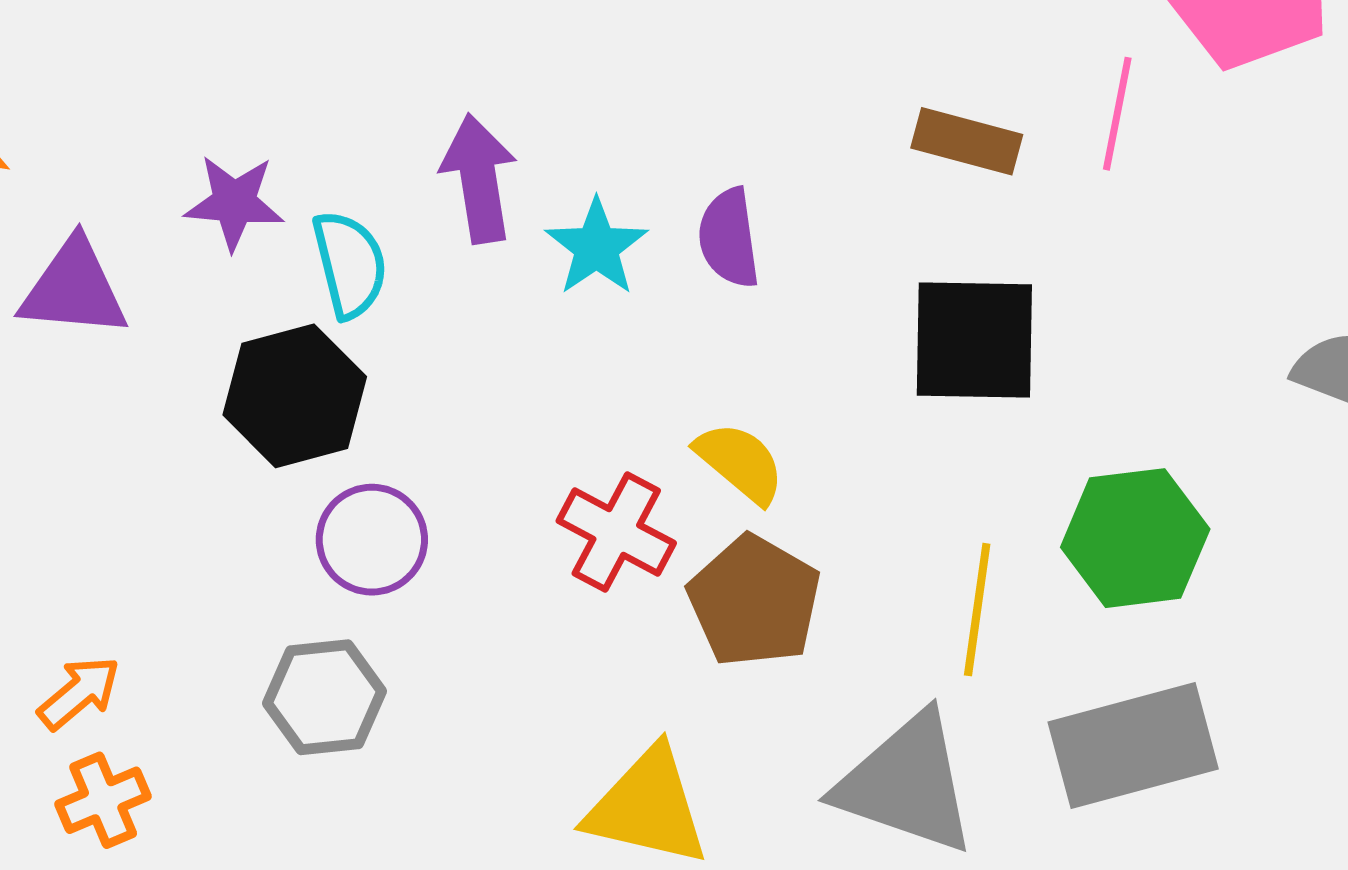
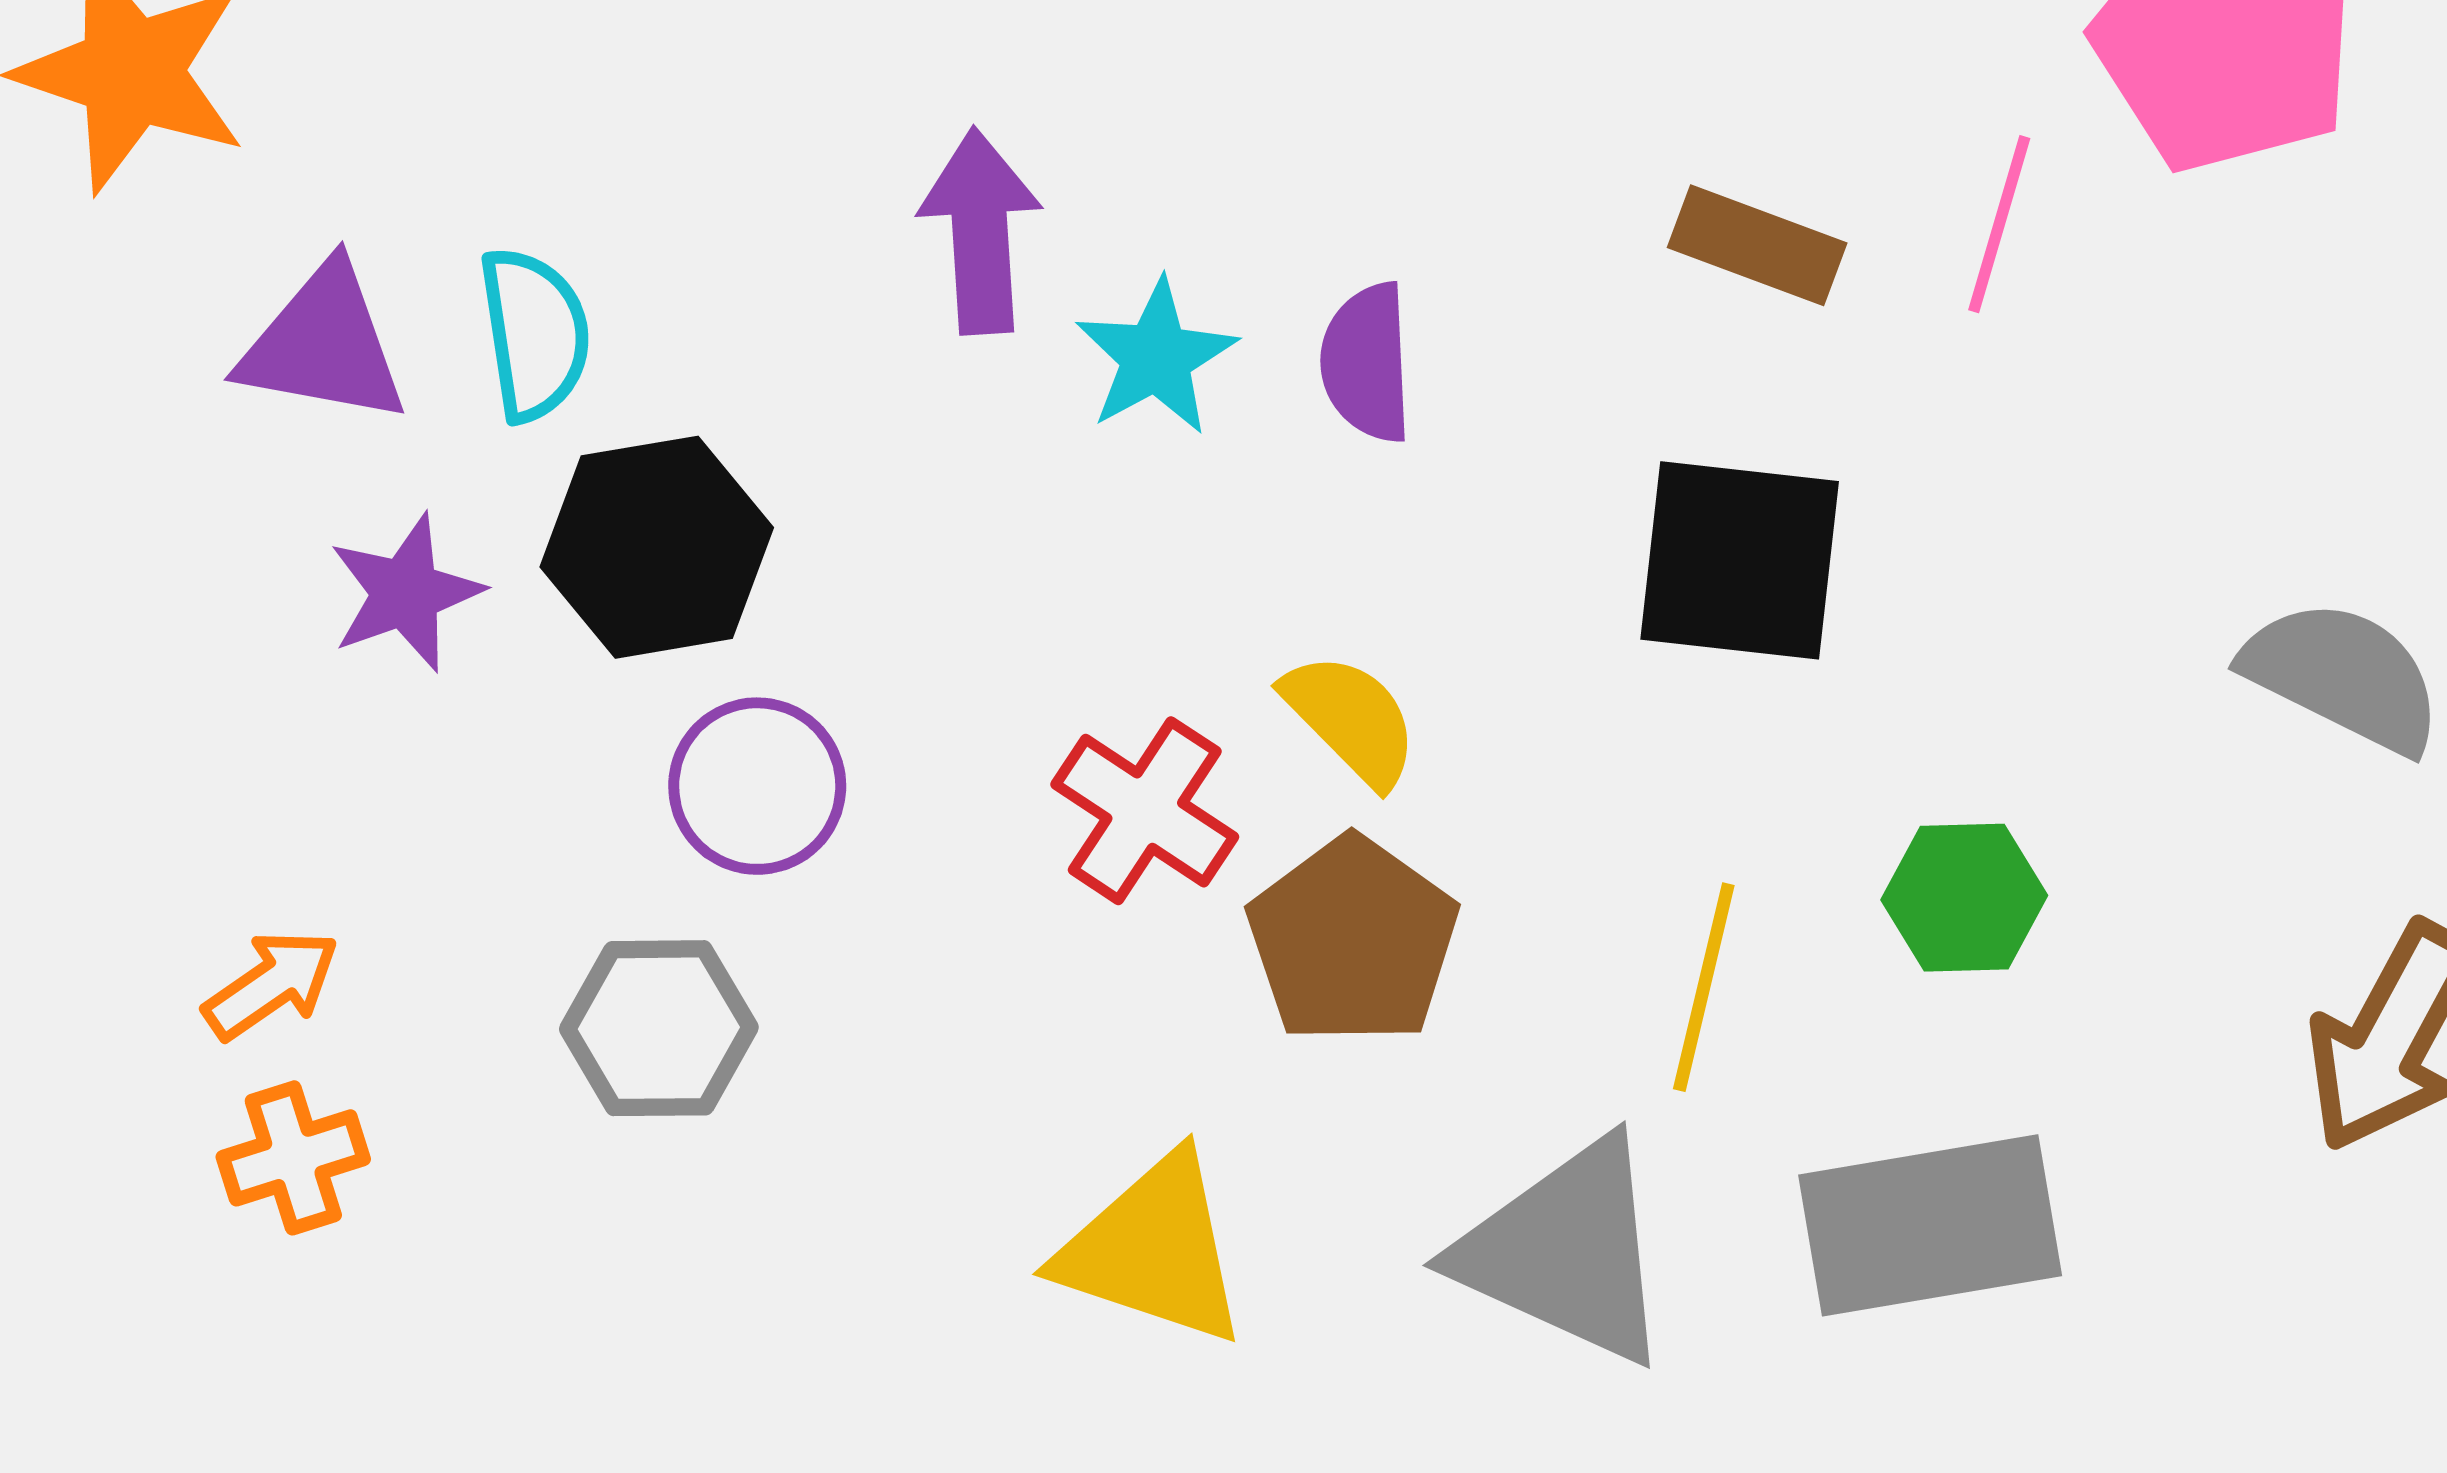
purple star: (234, 202) -> (406, 593), moved, turned -30
cyan semicircle: (350, 264) -> (534, 334), moved
green hexagon: (1135, 538) -> (1964, 898), size x0.7

